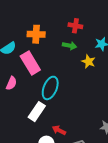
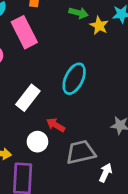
yellow star: (88, 62) -> (99, 26), moved
cyan ellipse: (50, 88) -> (74, 79), moved

